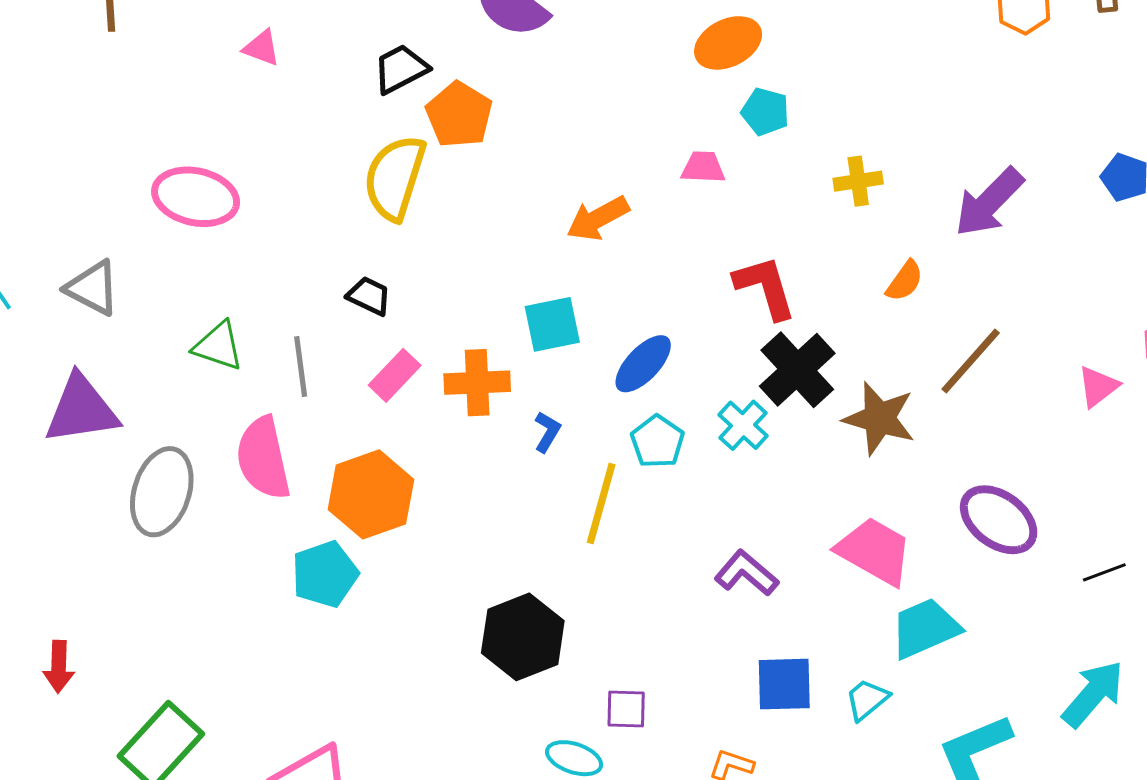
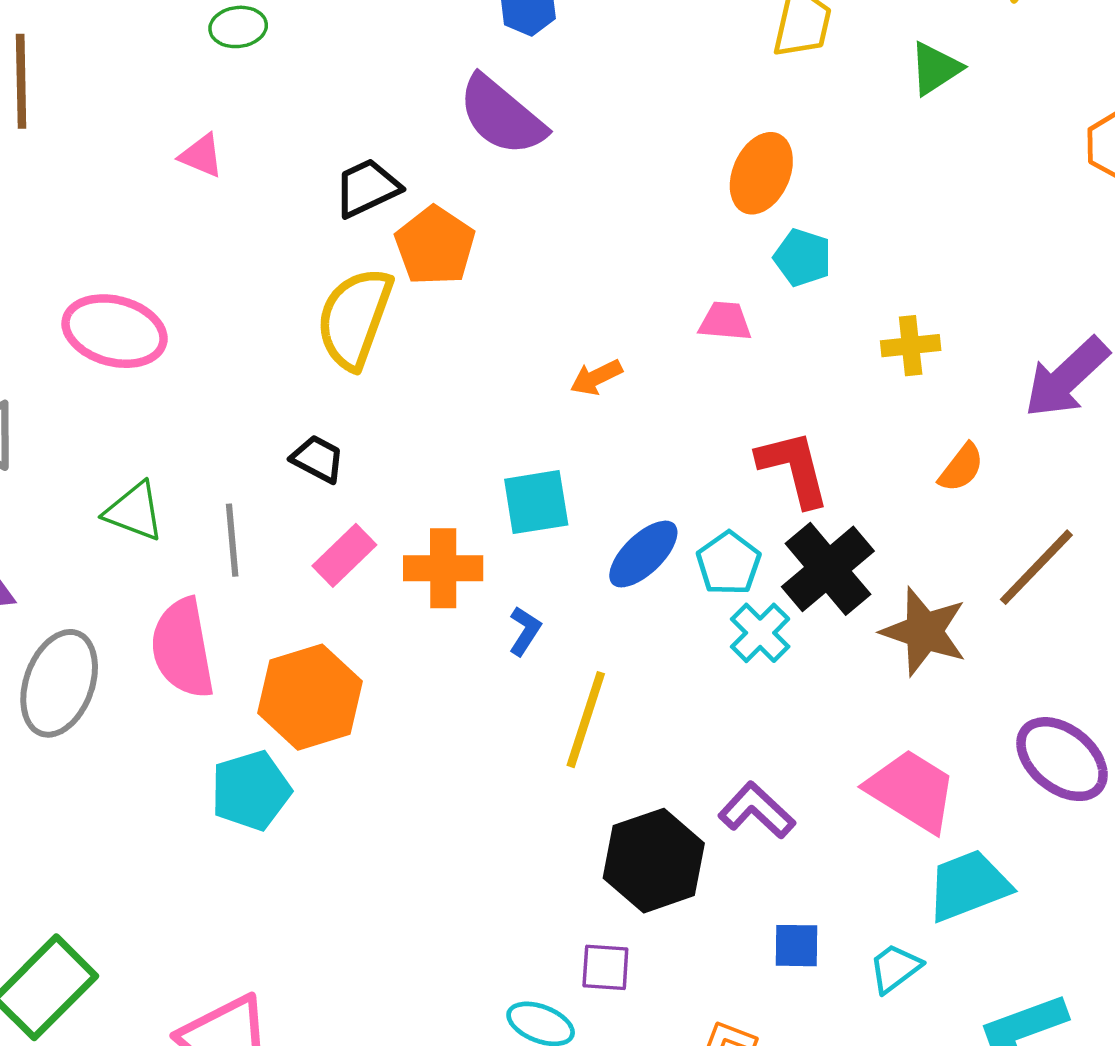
orange ellipse: (728, 43) -> (761, 173), turned -42
orange arrow: (598, 218) -> (596, 377), size x0.7
cyan pentagon: (657, 442) -> (729, 563), moved
black hexagon: (523, 637) -> (654, 861), moved
blue square: (784, 684) -> (796, 946), size x0.7

